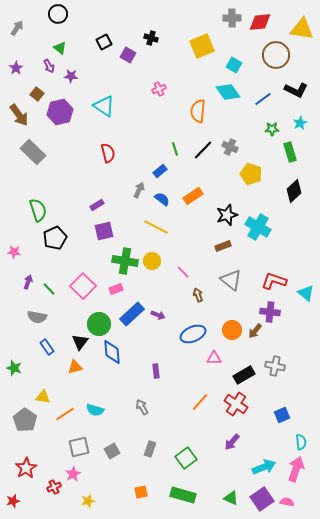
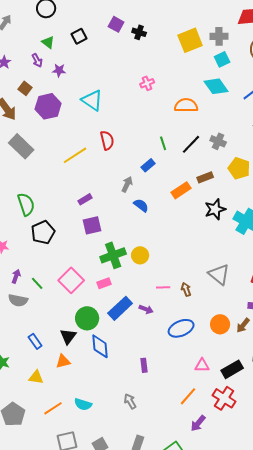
gray cross: (232, 18) -> (219, 36), moved
black square: (104, 42) -> (79, 36), moved
purple square: (128, 55) -> (116, 24), moved
cyan square: (234, 65) -> (222, 59), turned 35
orange semicircle: (198, 111) -> (186, 105), turned 85
red semicircle: (108, 153) -> (107, 140), moved
blue semicircle: (162, 199) -> (141, 205), moved
yellow line: (156, 227) -> (75, 155), moved, turned -60
brown rectangle: (223, 246) -> (205, 177), moved
green cross: (125, 261) -> (113, 255), turned -30
pink line: (183, 272) -> (163, 287), moved, turned -48
gray semicircle: (37, 317) -> (18, 300), moved
pink triangle: (214, 358) -> (202, 365), moved
yellow triangle: (43, 397) -> (36, 377), moved
purple arrow: (232, 442) -> (198, 423), moved

